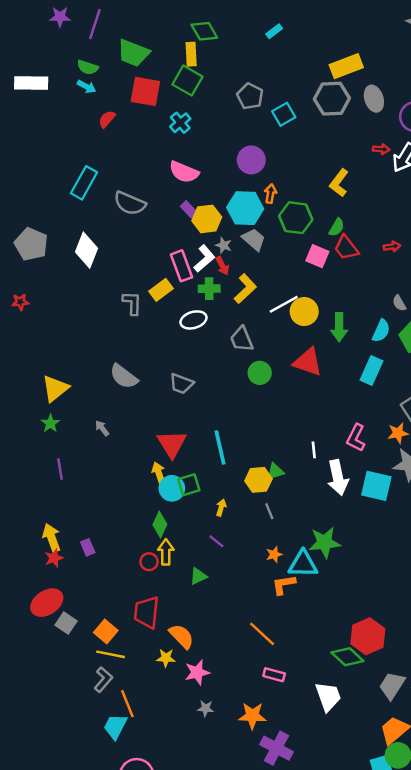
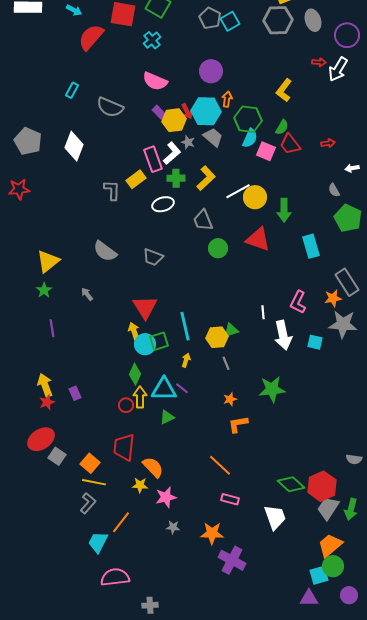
cyan square: (284, 114) -> (230, 21), moved
red semicircle: (107, 119) -> (91, 37), size x1.8
cyan rectangle: (84, 183) -> (72, 90), size x0.6
red arrow: (222, 266) -> (187, 111), moved
red star: (20, 302) -> (19, 189), size x1.5
cyan semicircle: (381, 331) -> (250, 138), moved
cyan rectangle: (372, 370) -> (311, 246), turned -40
cyan line: (220, 447) -> (185, 326), moved
cyan square: (376, 486) -> (315, 342), size x0.6
cyan triangle: (303, 564) -> (164, 389), moved
red hexagon: (368, 636) -> (322, 486), moved
orange line: (127, 704) -> (121, 522), moved, turned 60

